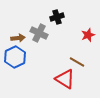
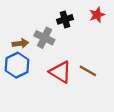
red star: (88, 35) -> (97, 15), moved
red triangle: (65, 79) -> (60, 72), moved

